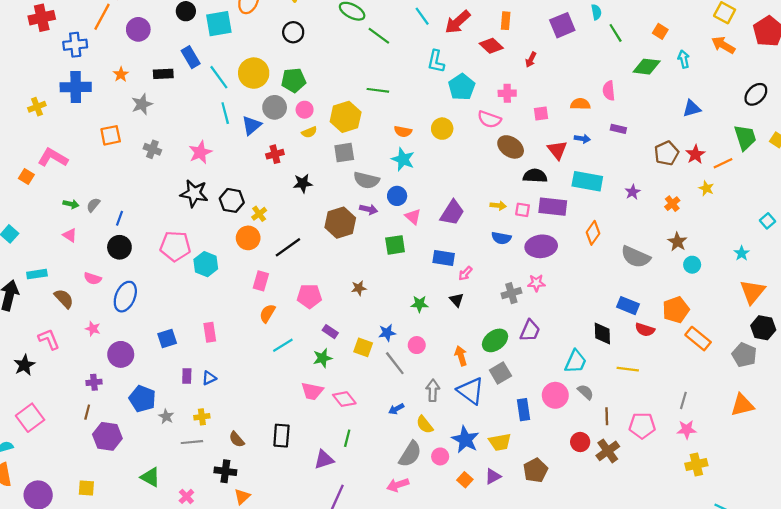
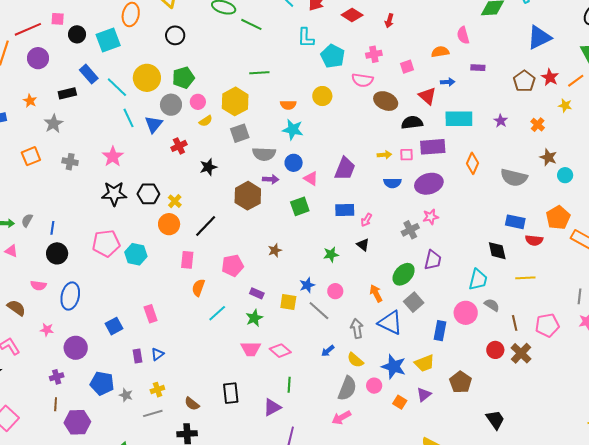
blue triangle: (692, 108) -> (539, 37), size x1.5
blue rectangle: (523, 410) -> (440, 331), turned 30

